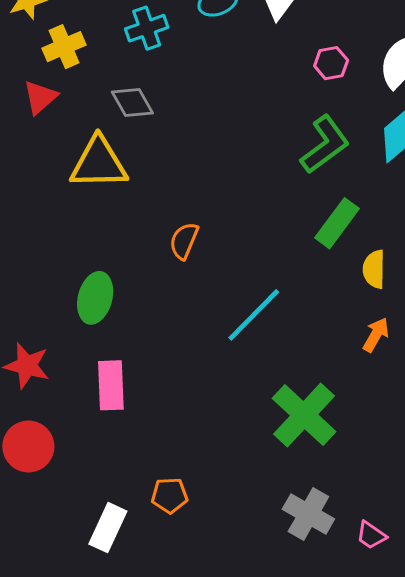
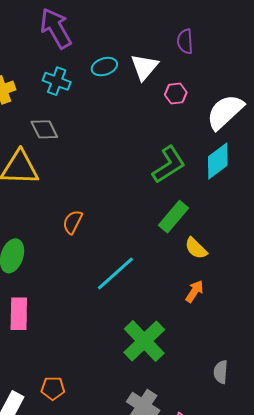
cyan cross: (147, 28) -> (57, 81), turned 36
pink hexagon: (331, 63) -> (176, 94), moved
yellow semicircle: (374, 269) -> (196, 248), turned -50

